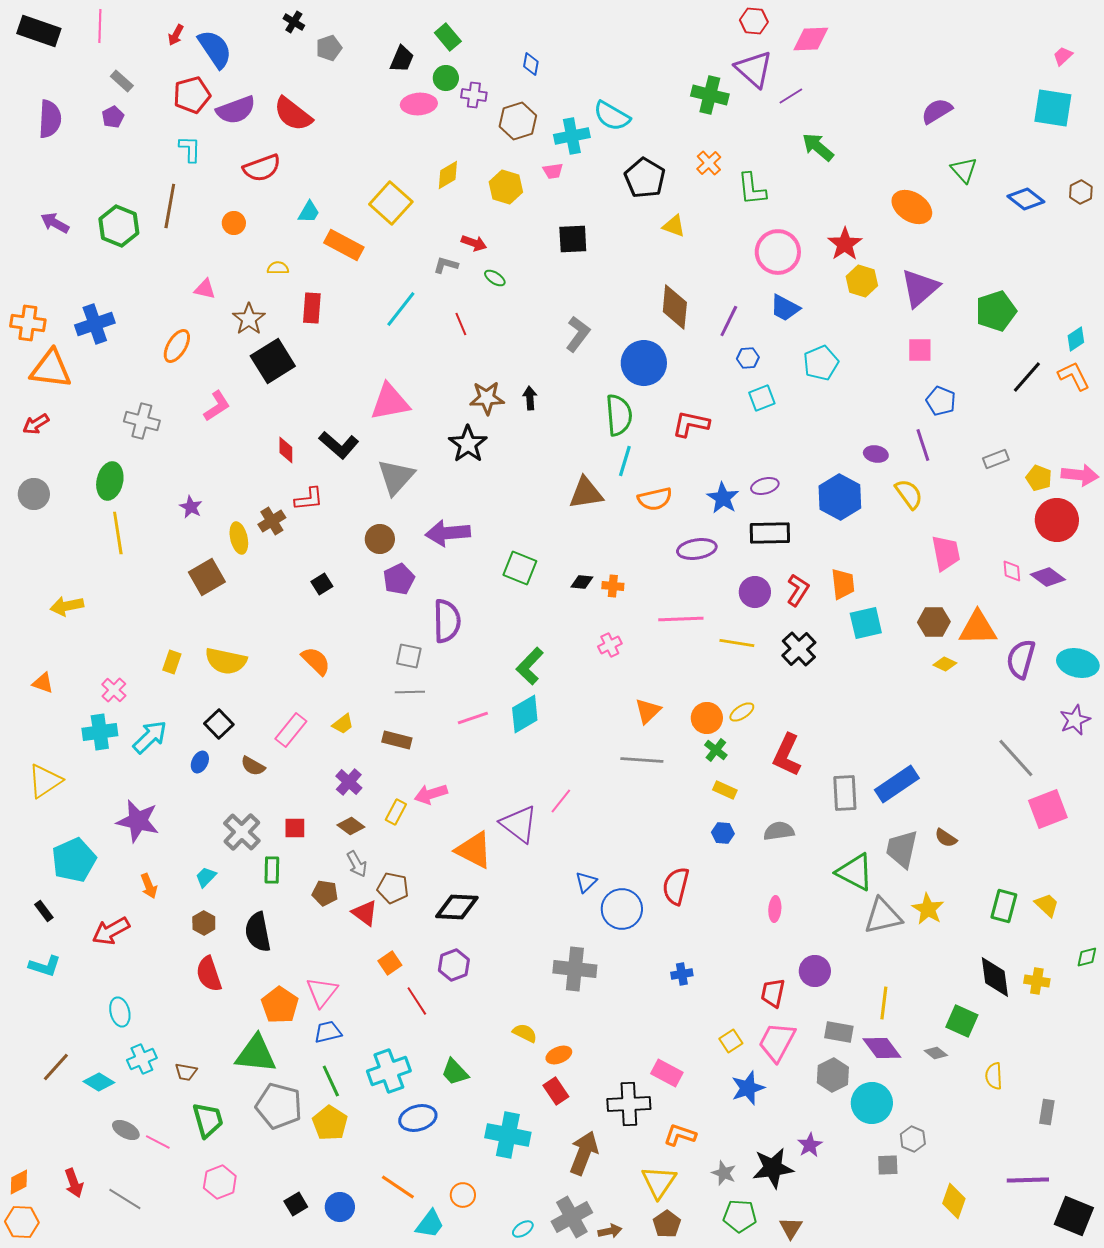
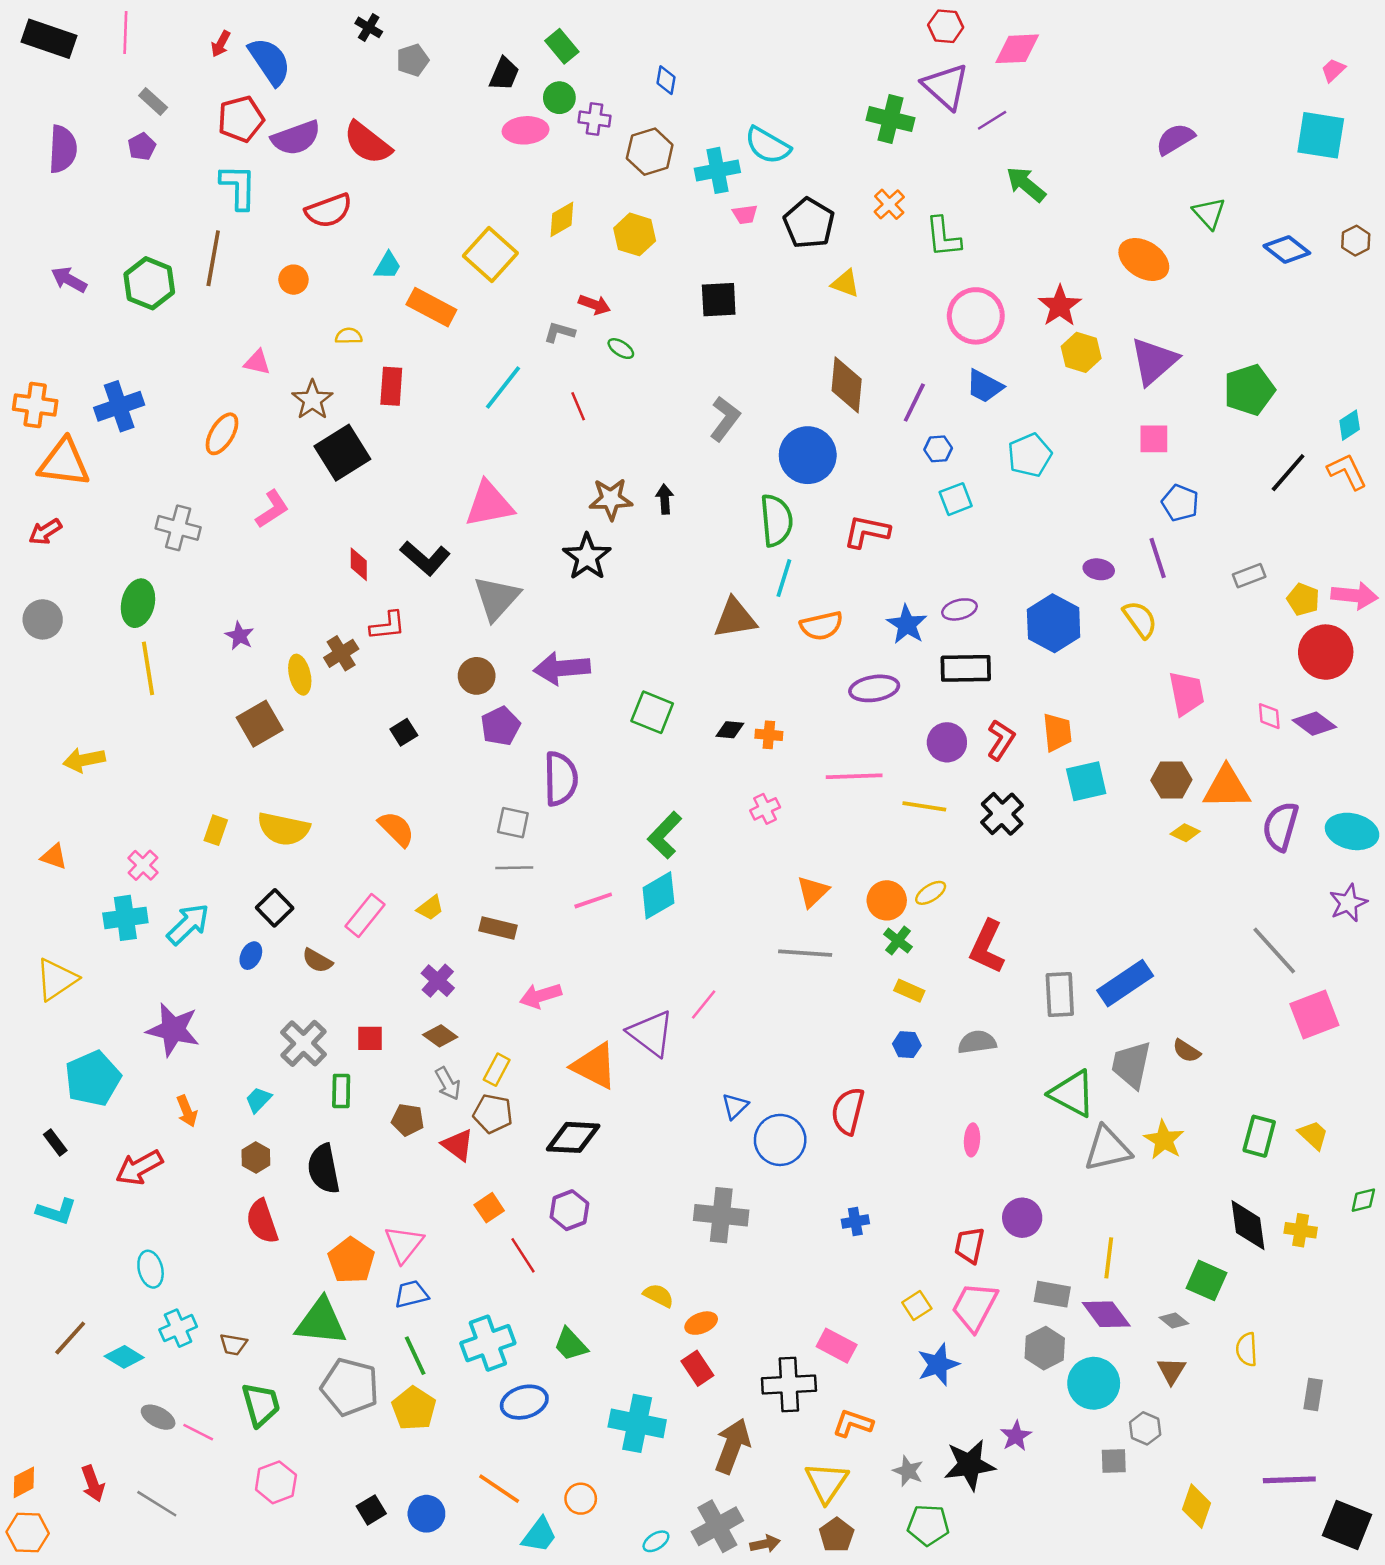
cyan L-shape: (190, 149) -> (238, 187), size x1.4
pink trapezoid: (553, 171) -> (745, 214), moved
yellow rectangle: (396, 812) -> (497, 1070), moved
brown triangle: (791, 1228) -> (1171, 1371), moved

